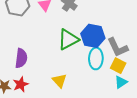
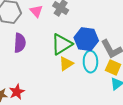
purple semicircle: (21, 58) -> (20, 43), moved
yellow triangle: (59, 81) -> (66, 64), moved, turned 42

